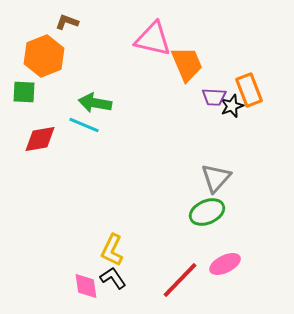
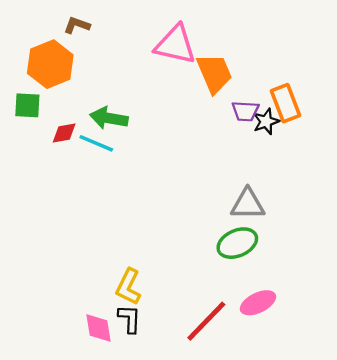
red diamond: (40, 139) -> (64, 133), moved, size x0.7
gray triangle: (216, 178) -> (248, 204), turned 48
black L-shape: (113, 278) -> (129, 319), turned 36

